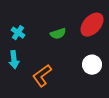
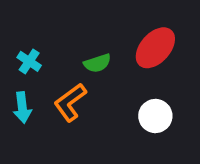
orange L-shape: (42, 76) -> (70, 102), moved

